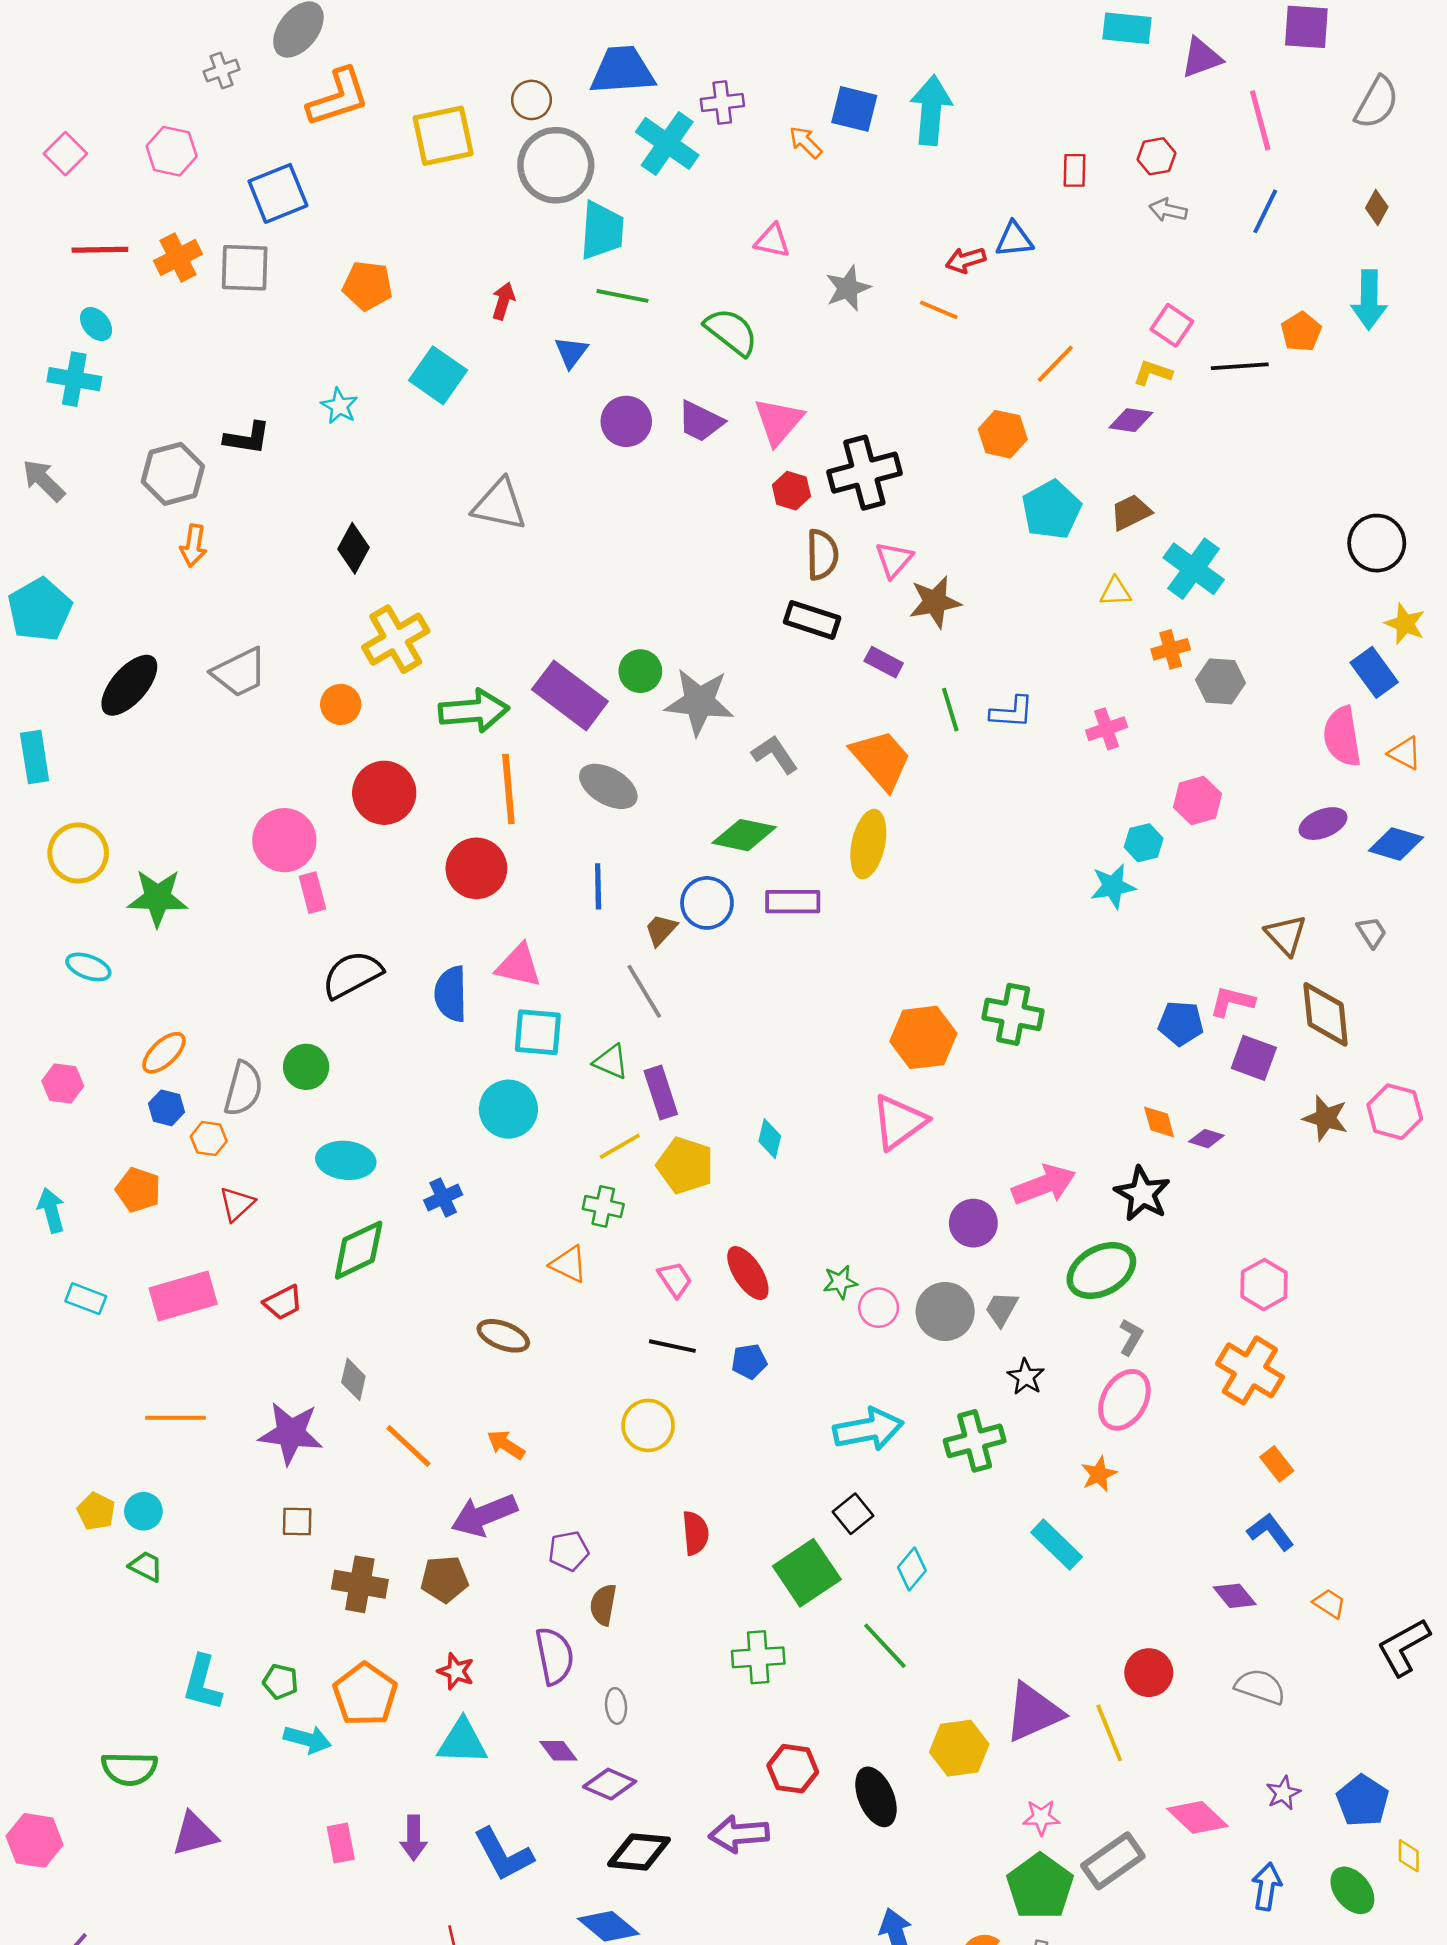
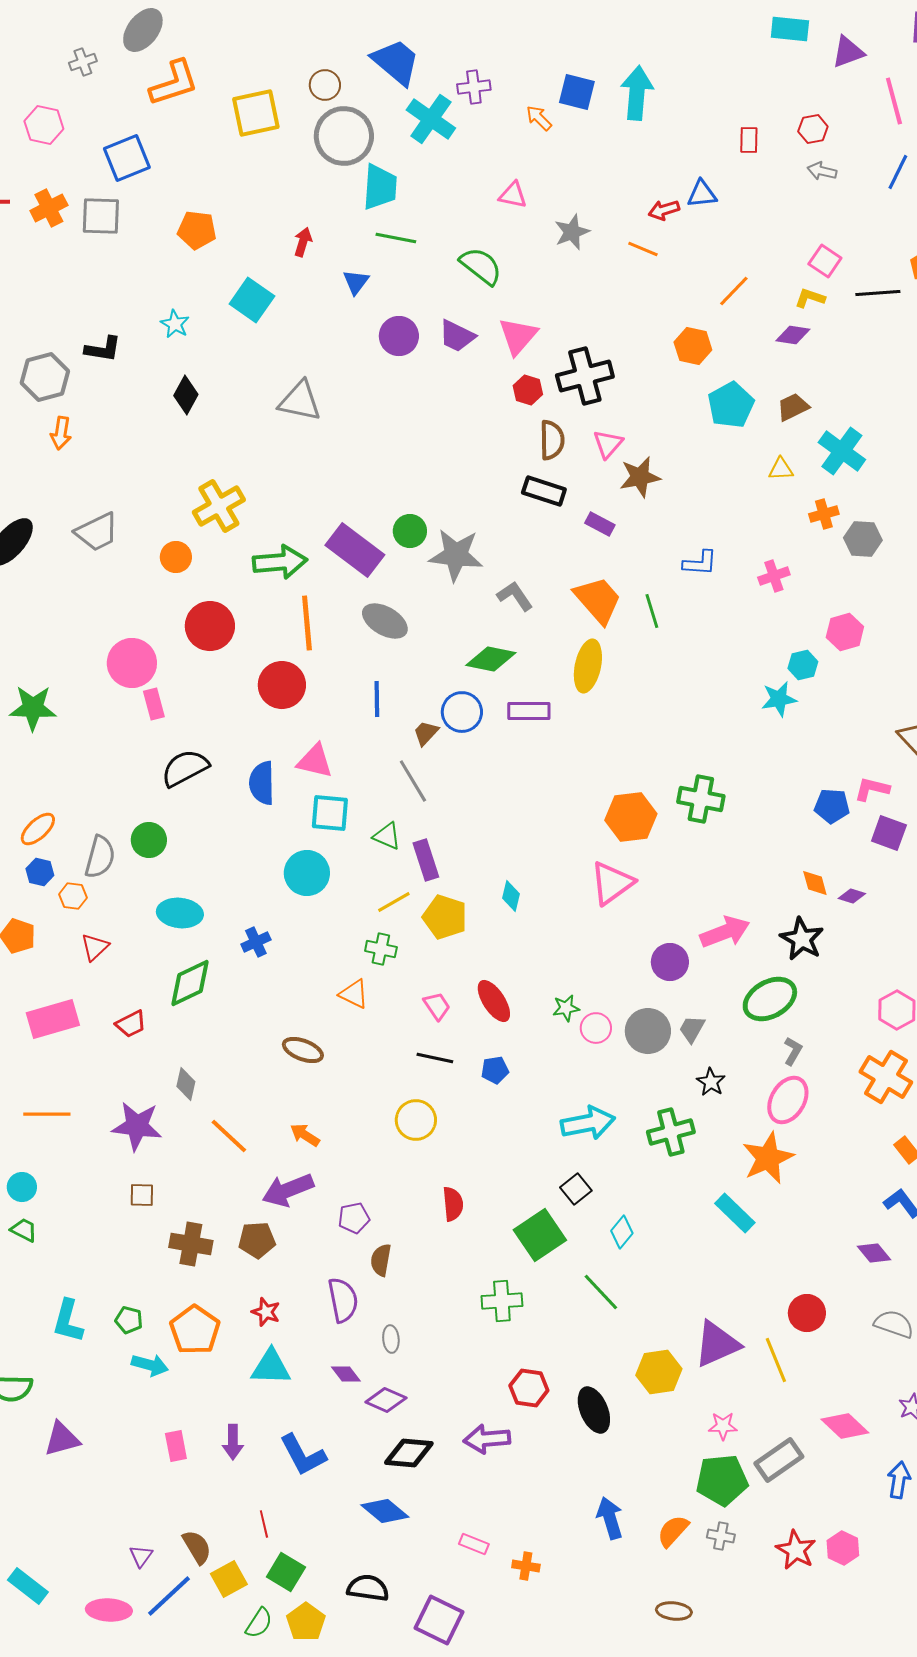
blue trapezoid: (622, 70) -> (396, 62), turned 44
black diamond: (353, 548) -> (186, 395), moved
green line: (950, 710) -> (652, 611), moved
orange star: (1099, 1474) -> (768, 1158), size x1.8
green pentagon: (1040, 1887) -> (722, 1480), turned 30

